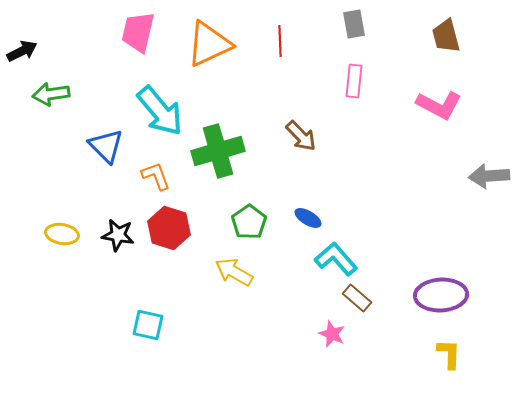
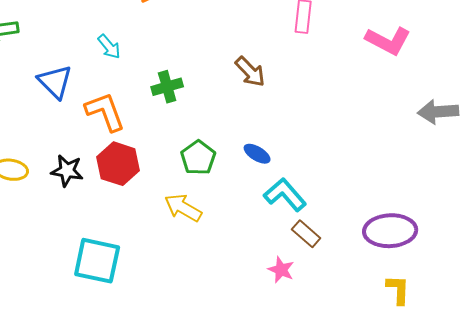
cyan arrow: (160, 111) -> (109, 47), size x0.5
green cross: (218, 151) -> (167, 87), size x0.6
orange L-shape: (156, 176) -> (105, 112), size x1.4
cyan square: (148, 325) -> (97, 261), size x1.5

